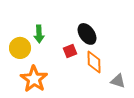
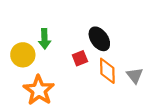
gray triangle: (118, 81) -> (135, 75), moved, turned 35

